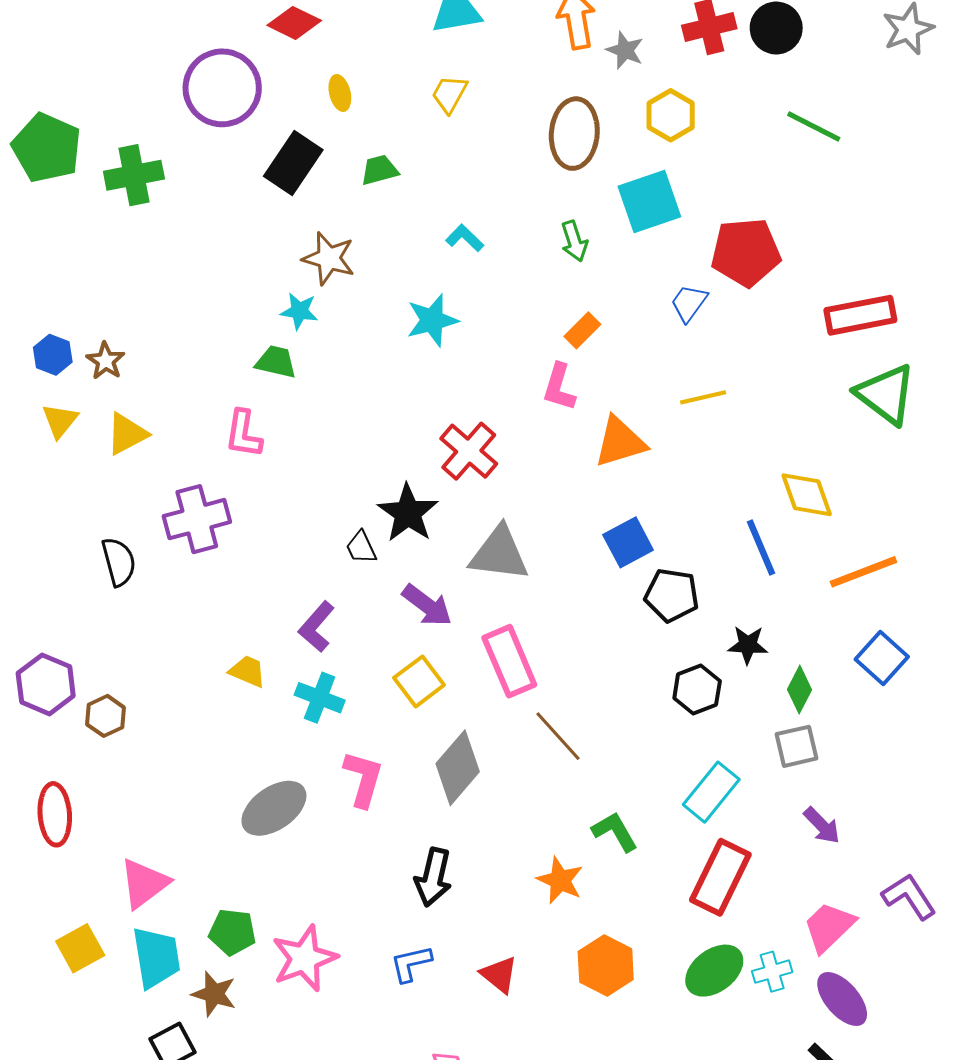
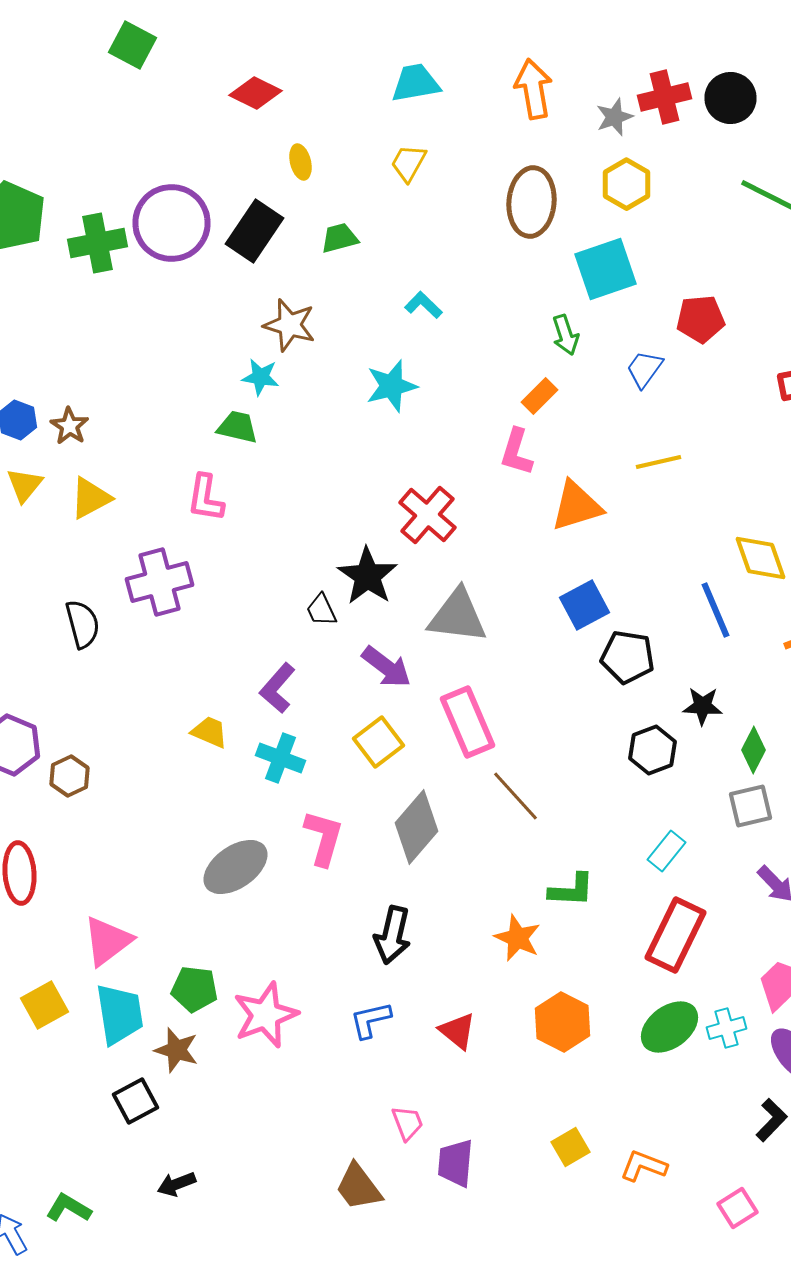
gray star: (625, 50) -> (614, 117), moved, turned 30
purple circle: (222, 88) -> (172, 223), moved
green arrow: (574, 241) -> (566, 335), moved
red pentagon: (746, 252) -> (700, 319), size x0.7
cyan rectangle: (711, 792) -> (666, 851), size x0.7
green L-shape: (615, 832) -> (572, 890), turned 123

